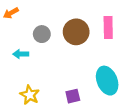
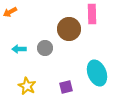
pink rectangle: (108, 27) -> (92, 14), moved
gray circle: (42, 34) -> (45, 48), moved

